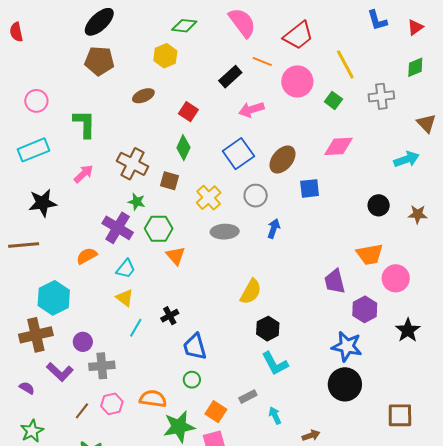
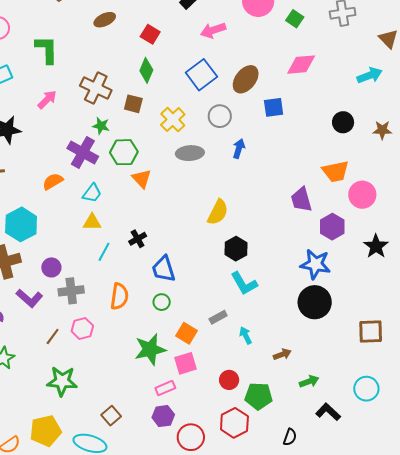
yellow triangle: (125, 298) -> (92, 222), turned -36
orange semicircle: (153, 399) -> (119, 296), moved, turned 92

